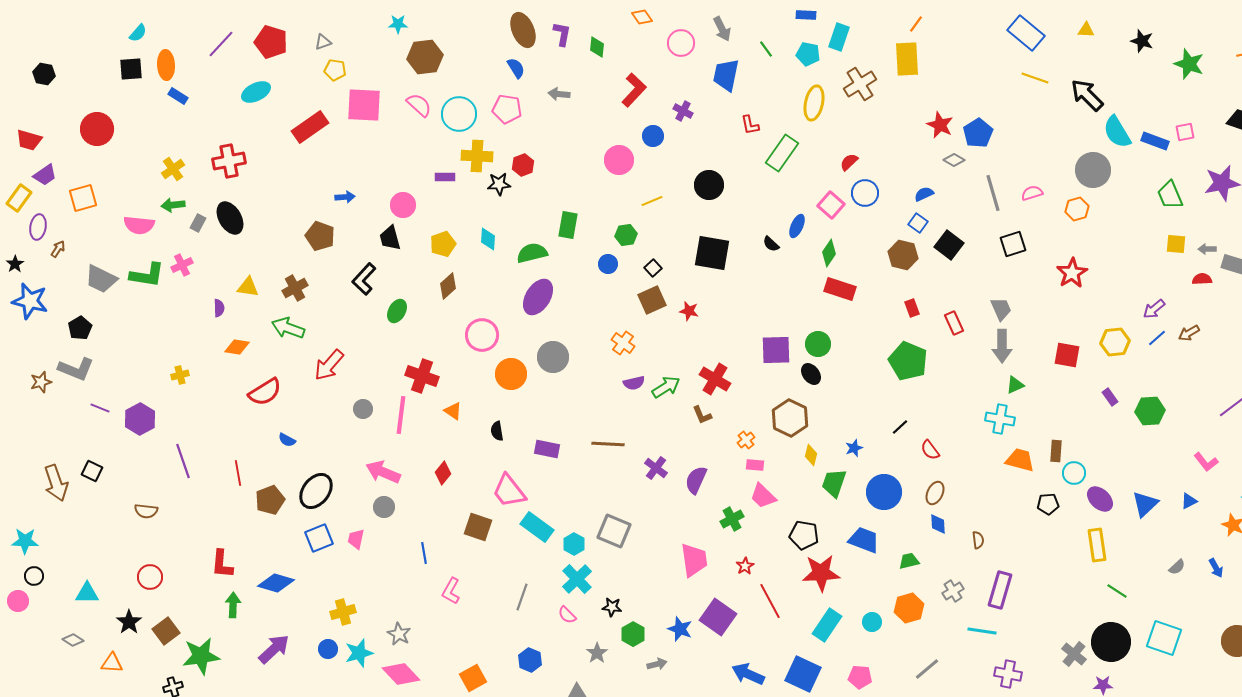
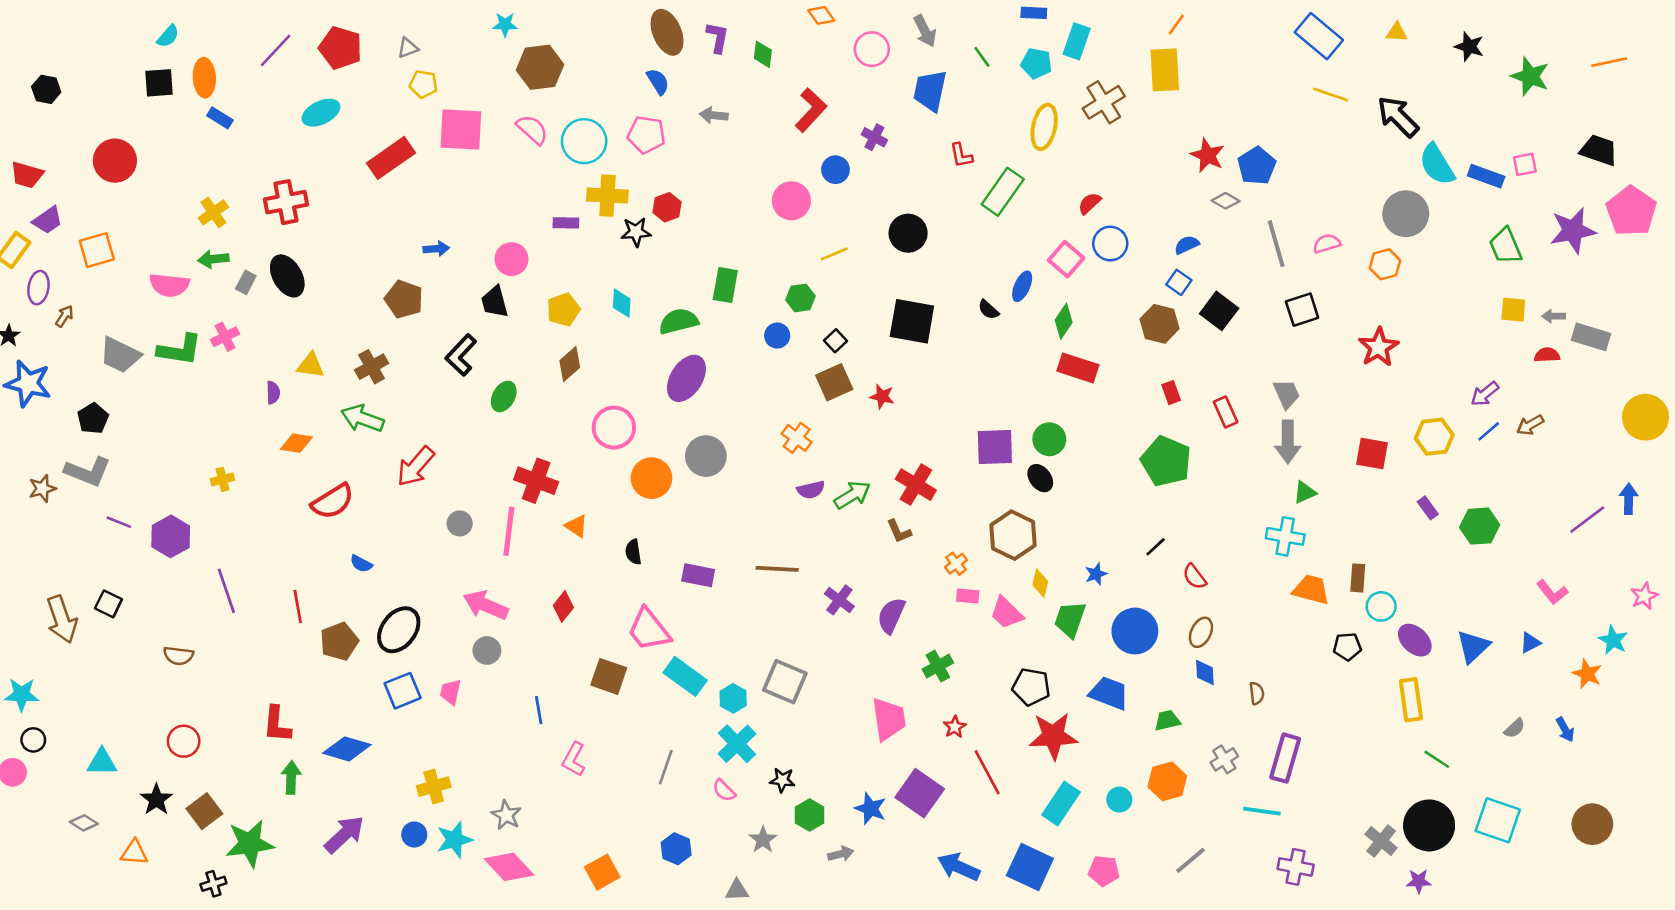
pink trapezoid: (763, 496) -> (1007, 613), moved

